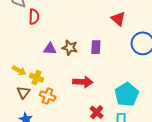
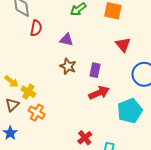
purple triangle: (50, 49) -> (67, 40), moved
red arrow: (83, 82) -> (99, 93), moved, turned -36
cyan pentagon: (127, 94) -> (130, 111), moved

